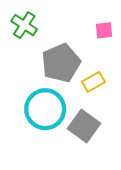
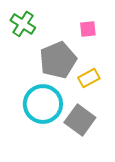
pink square: (104, 30) -> (88, 29), moved

